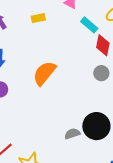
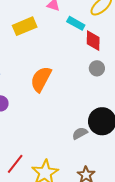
yellow rectangle: (38, 18) -> (25, 26), size x1.6

